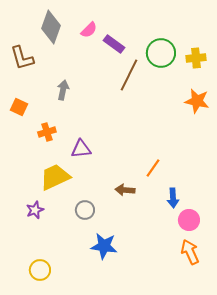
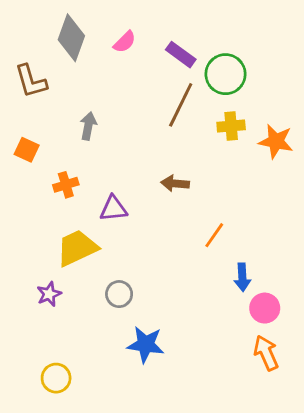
purple rectangle: (114, 44) -> (181, 55), moved
yellow cross: (196, 58) -> (231, 126), moved
brown arrow: (125, 190) -> (175, 183), moved

